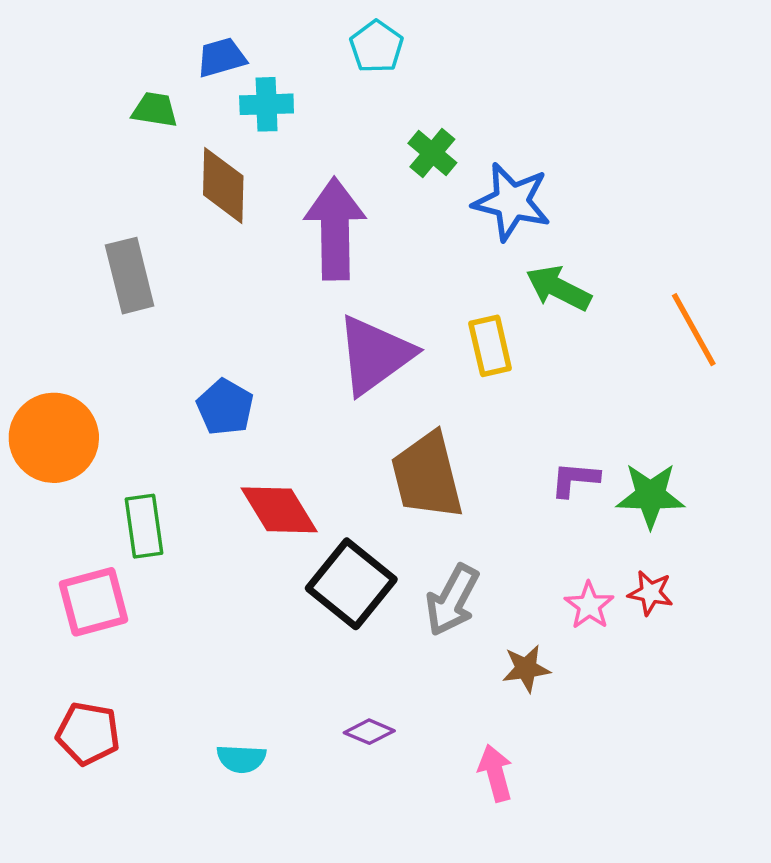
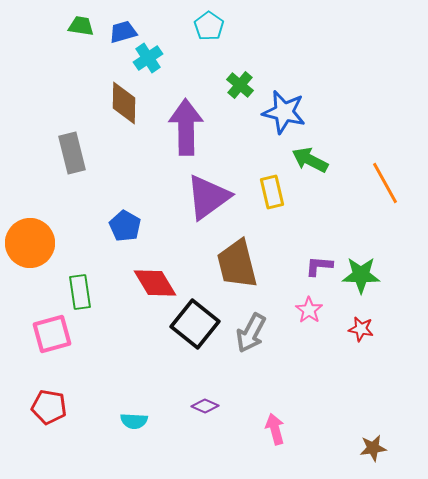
cyan cross: (267, 104) -> (148, 58), turned -32
green trapezoid: (155, 110) -> (81, 26), moved
pink star: (589, 605) -> (309, 310), moved
brown star: (526, 669) -> (373, 448), moved

